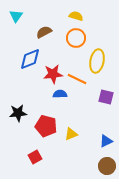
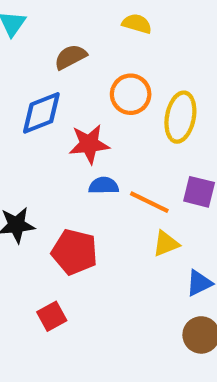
orange circle: (76, 38) -> (131, 94), moved
orange line: (77, 79) -> (149, 202), moved
yellow triangle: (71, 134) -> (166, 244), moved

